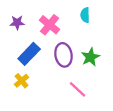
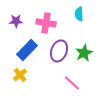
pink cross: (50, 25) -> (46, 23), turned -30
purple ellipse: (63, 55) -> (59, 51), turned 30

